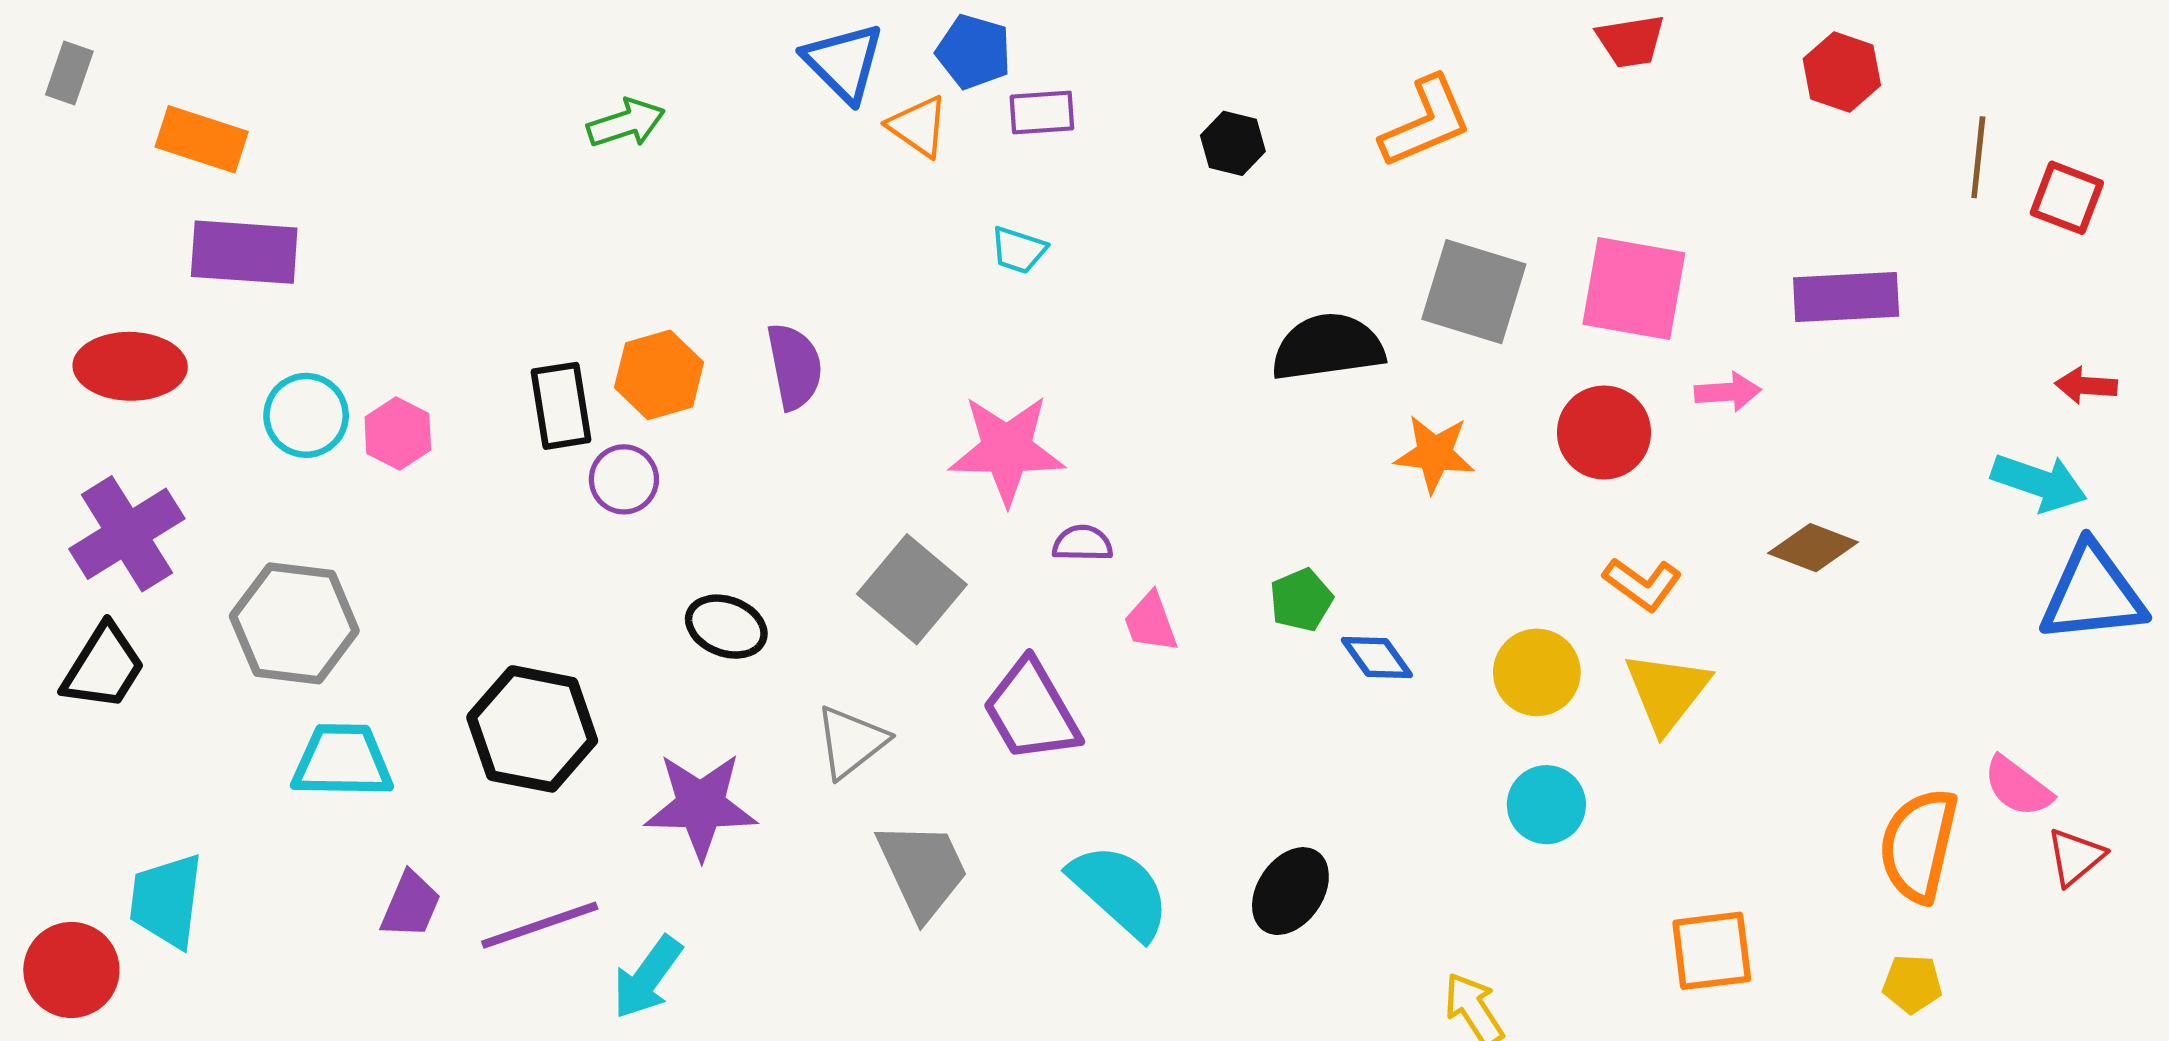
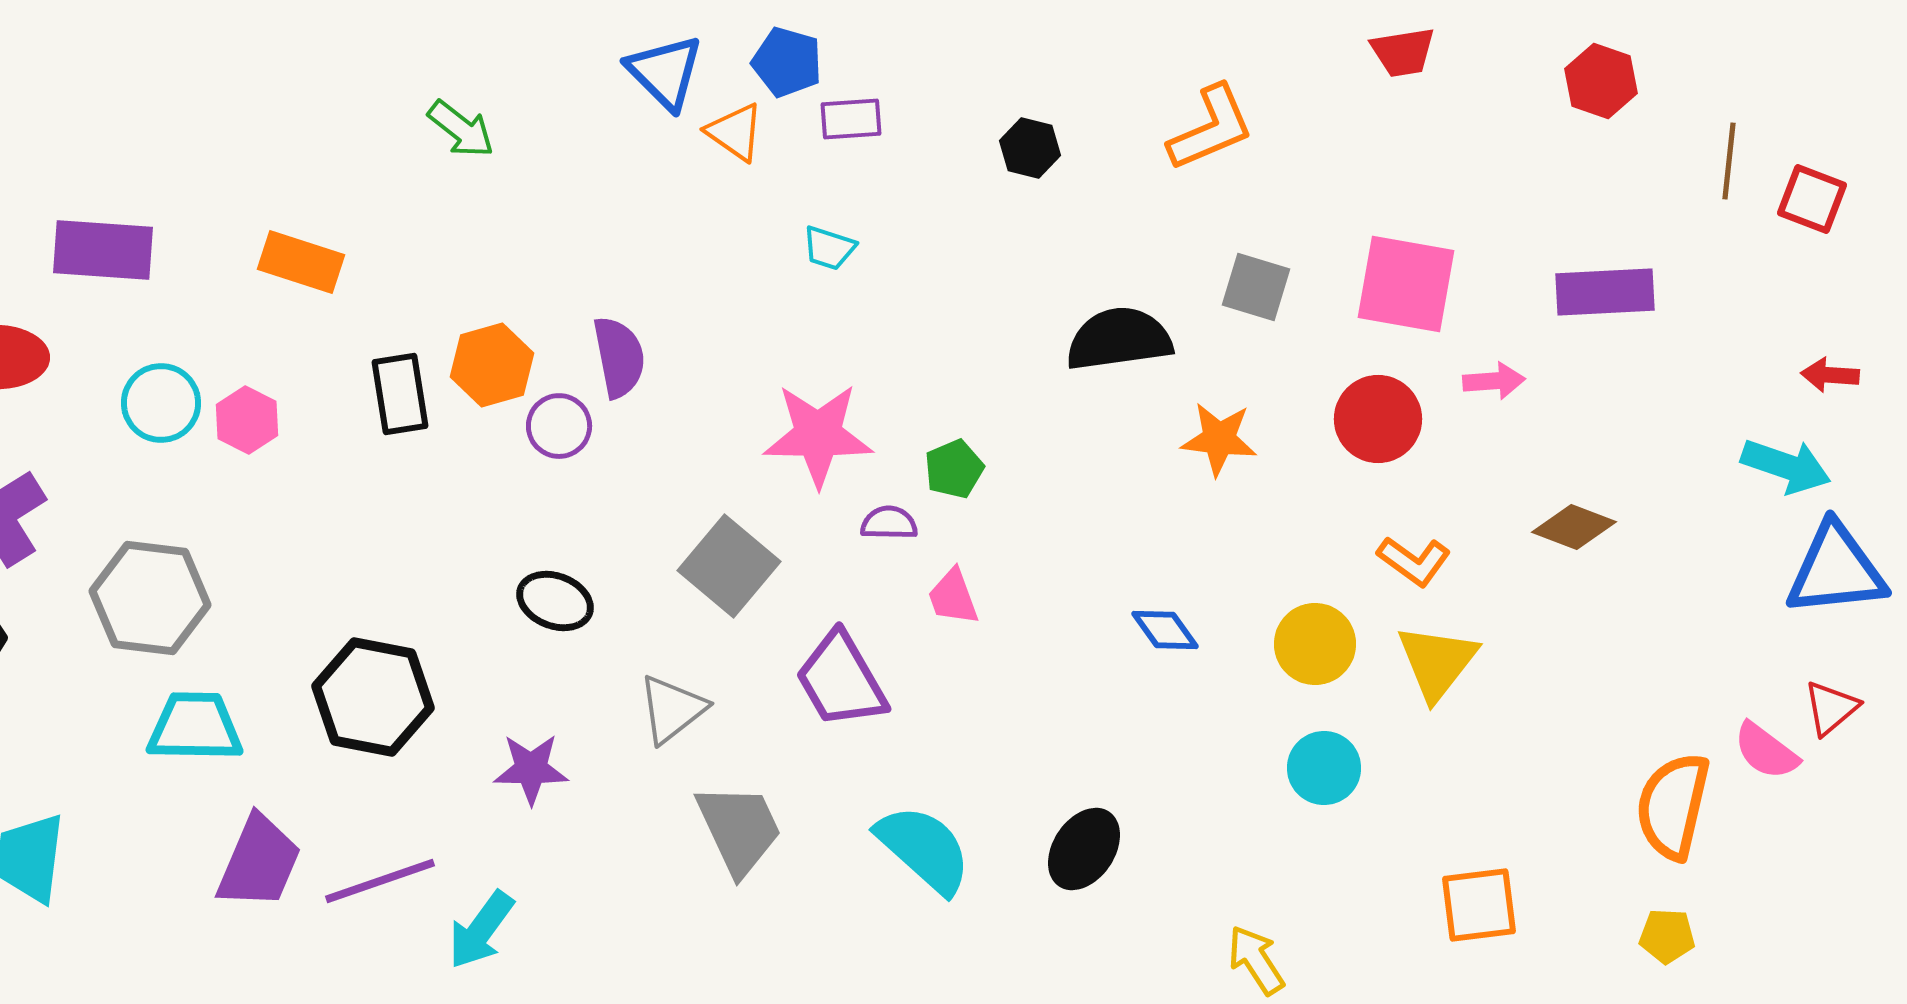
green arrow: (626, 123) -> (461, 129), turned 56
orange rectangle: (202, 139) -> (301, 262), moved
gray square: (1474, 292) -> (1256, 287), size x0.7
purple circle: (624, 479) -> (559, 426), moved
green pentagon: (1301, 600) -> (954, 469), moved
purple star: (701, 806) -> (531, 769), size x0.7
red triangle: (2075, 857) -> (1831, 708), moved
purple trapezoid: (411, 905) -> (259, 862), size x1.5

